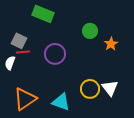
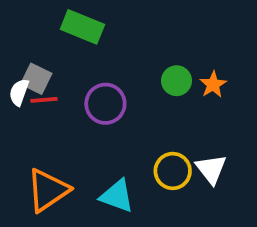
green circle: (90, 31) -> (177, 81), moved
white semicircle: (10, 63) -> (19, 92), moved

